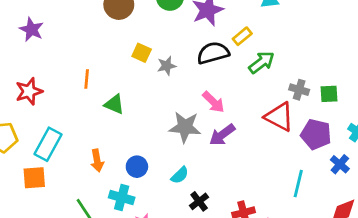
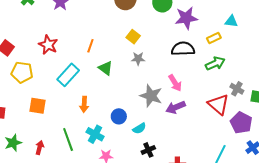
yellow rectangle: (242, 36) -> (214, 38), moved
gray star: (167, 66) -> (138, 59), moved
red star: (29, 91) -> (48, 45), turned 30
cyan rectangle: (48, 144) -> (68, 75), moved
blue circle: (137, 167) -> (119, 116), moved

